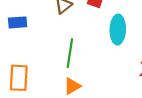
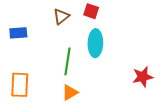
cyan ellipse: (118, 30) -> (95, 43), moved

